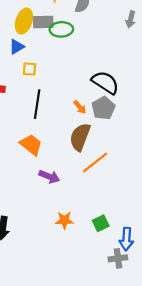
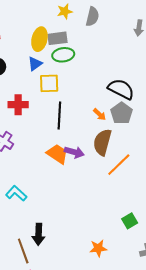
green ellipse: (61, 29) -> (63, 55), moved
yellow square: (30, 69) -> (49, 83), size x1.5
purple arrow: (49, 177) -> (74, 152), moved
orange star: (64, 220) -> (98, 248), moved

